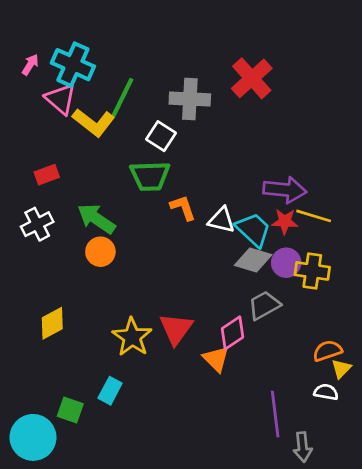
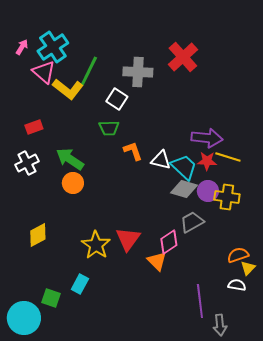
cyan cross: (73, 65) -> (53, 47), turned 32
green trapezoid: (150, 176) -> (109, 128), size x0.7

